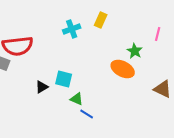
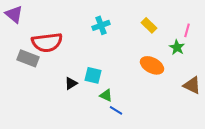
yellow rectangle: (101, 20) -> (149, 25), moved, turned -70
green star: (135, 51) -> (177, 47), moved

